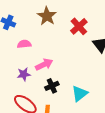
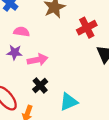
purple star: (24, 74) -> (15, 52), moved
black cross: (52, 86) -> (40, 86), turned -32

